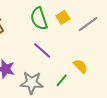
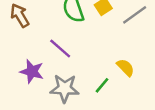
purple line: (42, 51) -> (60, 49), moved

